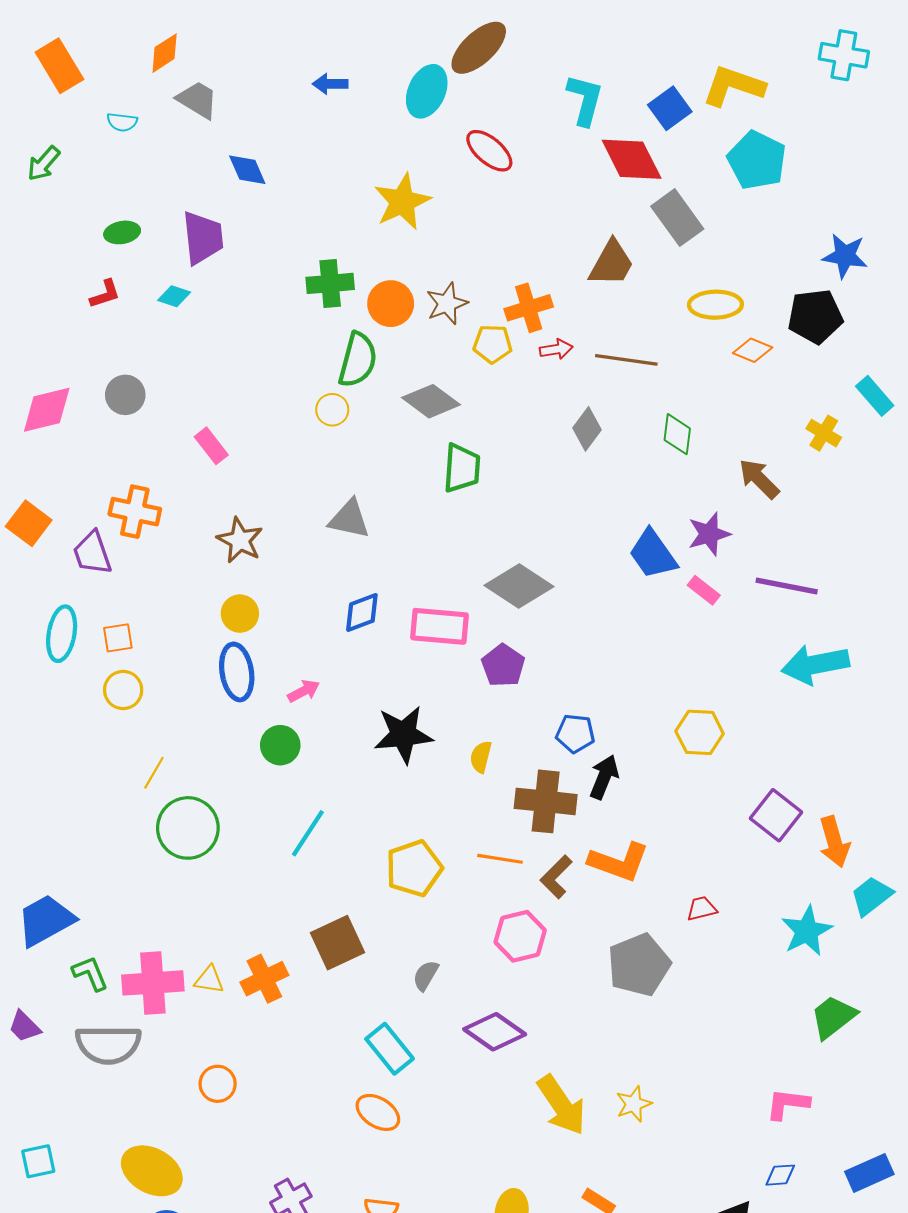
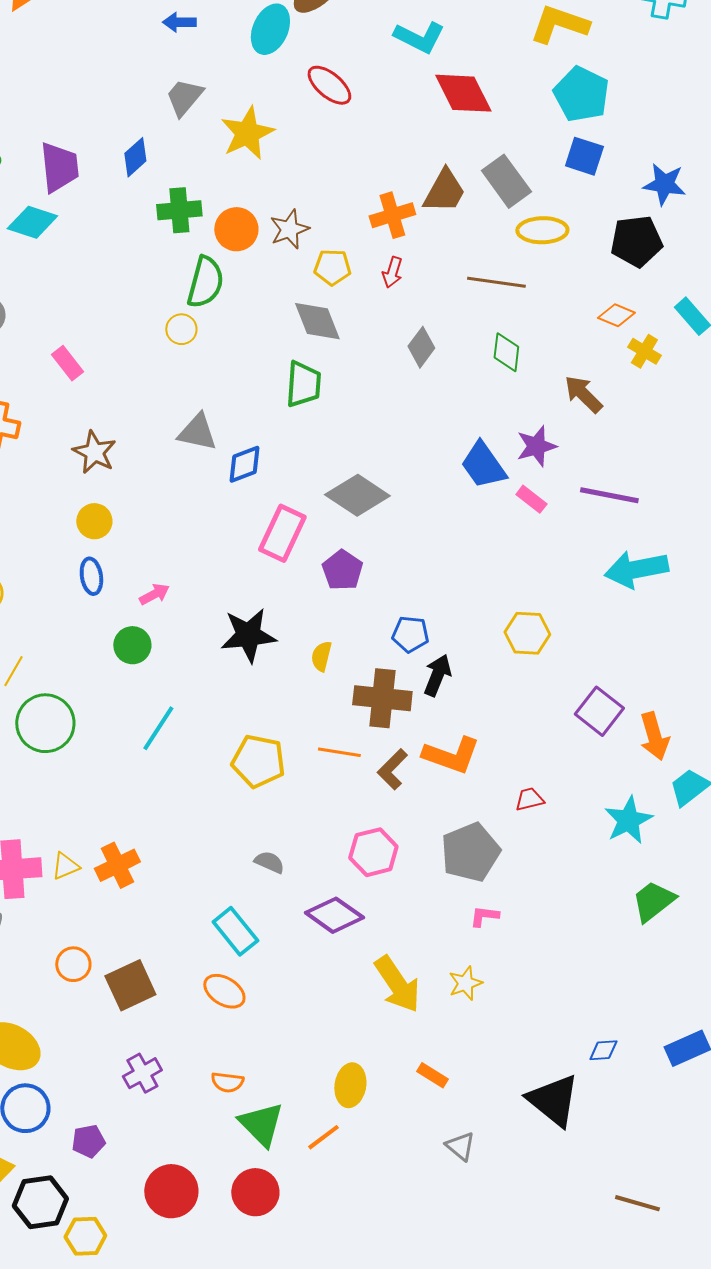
gray trapezoid: (197, 100) -> (184, 97), moved, turned -81
cyan L-shape: (585, 100) -> (419, 37), turned 102
blue square: (670, 108) -> (584, 156), moved, turned -36
blue diamond: (247, 170) -> (135, 157), moved, turned 72
gray rectangle: (677, 218) -> (506, 181), moved
cyan diamond: (174, 296) -> (32, 222), size x1.6
orange cross: (529, 308) -> (392, 215), moved
red arrow: (556, 349) -> (392, 272), turned 116
orange diamond: (753, 350) -> (616, 315), moved
brown line: (626, 360) -> (496, 282), moved
gray diamond: (431, 401) -> (317, 321), moved, turned 32
blue diamond: (362, 612) -> (244, 464), moved
pink rectangle: (439, 626) -> (282, 533), turned -70
blue ellipse: (237, 672) -> (91, 576), size x0.7
yellow pentagon: (414, 868) -> (258, 761), turned 30
pink hexagon: (520, 936) -> (373, 852), moved
brown square: (338, 943) -> (130, 985), moved
gray semicircle: (426, 976) -> (269, 862), turned 84
yellow triangle: (209, 980) -> (65, 866), turned -32
pink L-shape: (788, 1104) -> (484, 916), moved, size x0.7

